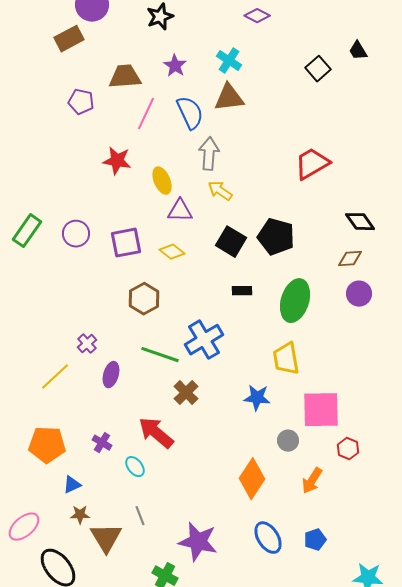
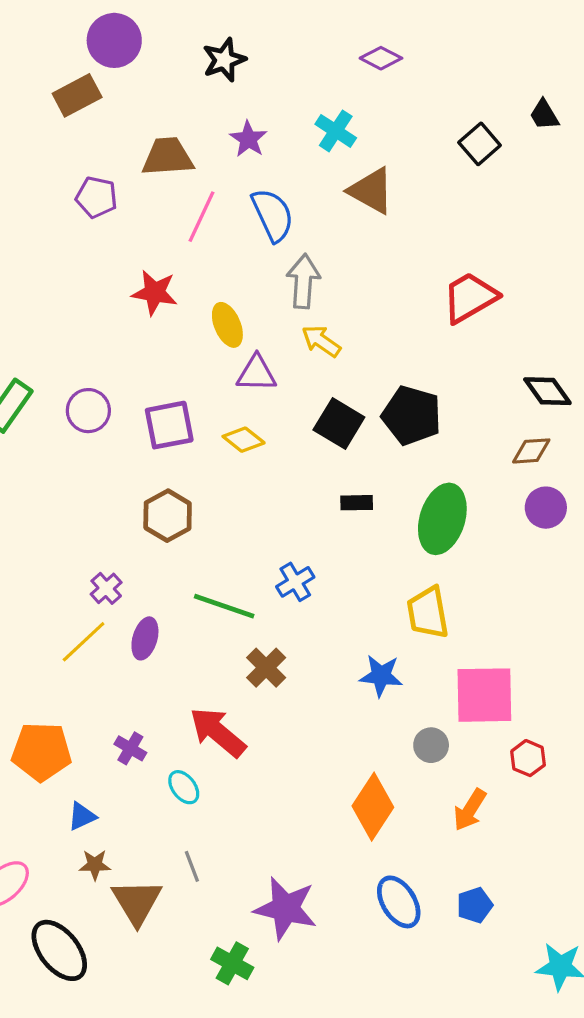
brown triangle: (229, 98) -> (371, 191), moved, turned 36
brown hexagon: (144, 299) -> (168, 516), moved
blue cross: (204, 340) -> (295, 582), size x0.6
yellow line: (55, 377) -> (84, 642), moved

